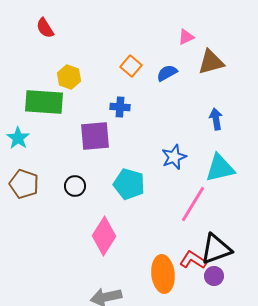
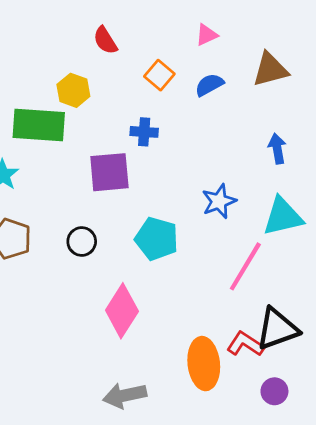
red semicircle: (45, 28) -> (105, 40), moved
pink triangle: (186, 37) -> (207, 35), moved
purple circle: (214, 276) -> (274, 391), moved

